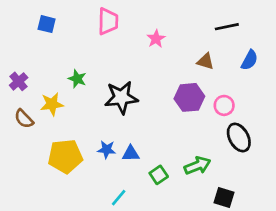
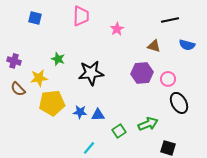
blue semicircle: (249, 60) -> (187, 45), turned 77
purple cross: (19, 81) -> (14, 61), turned -32
yellow pentagon: (65, 156) -> (52, 103), moved

